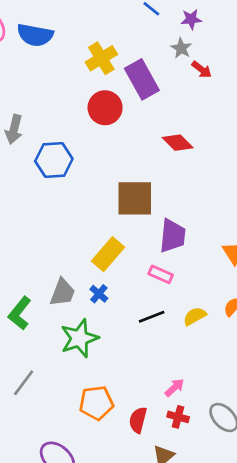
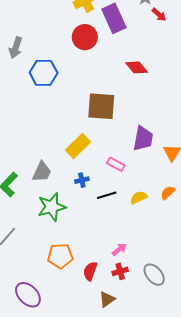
purple trapezoid: (173, 236) -> (143, 139), moved
blue cross: (99, 294) -> (82, 180), moved, turned 32
red cross: (178, 417) -> (120, 271), turned -35

